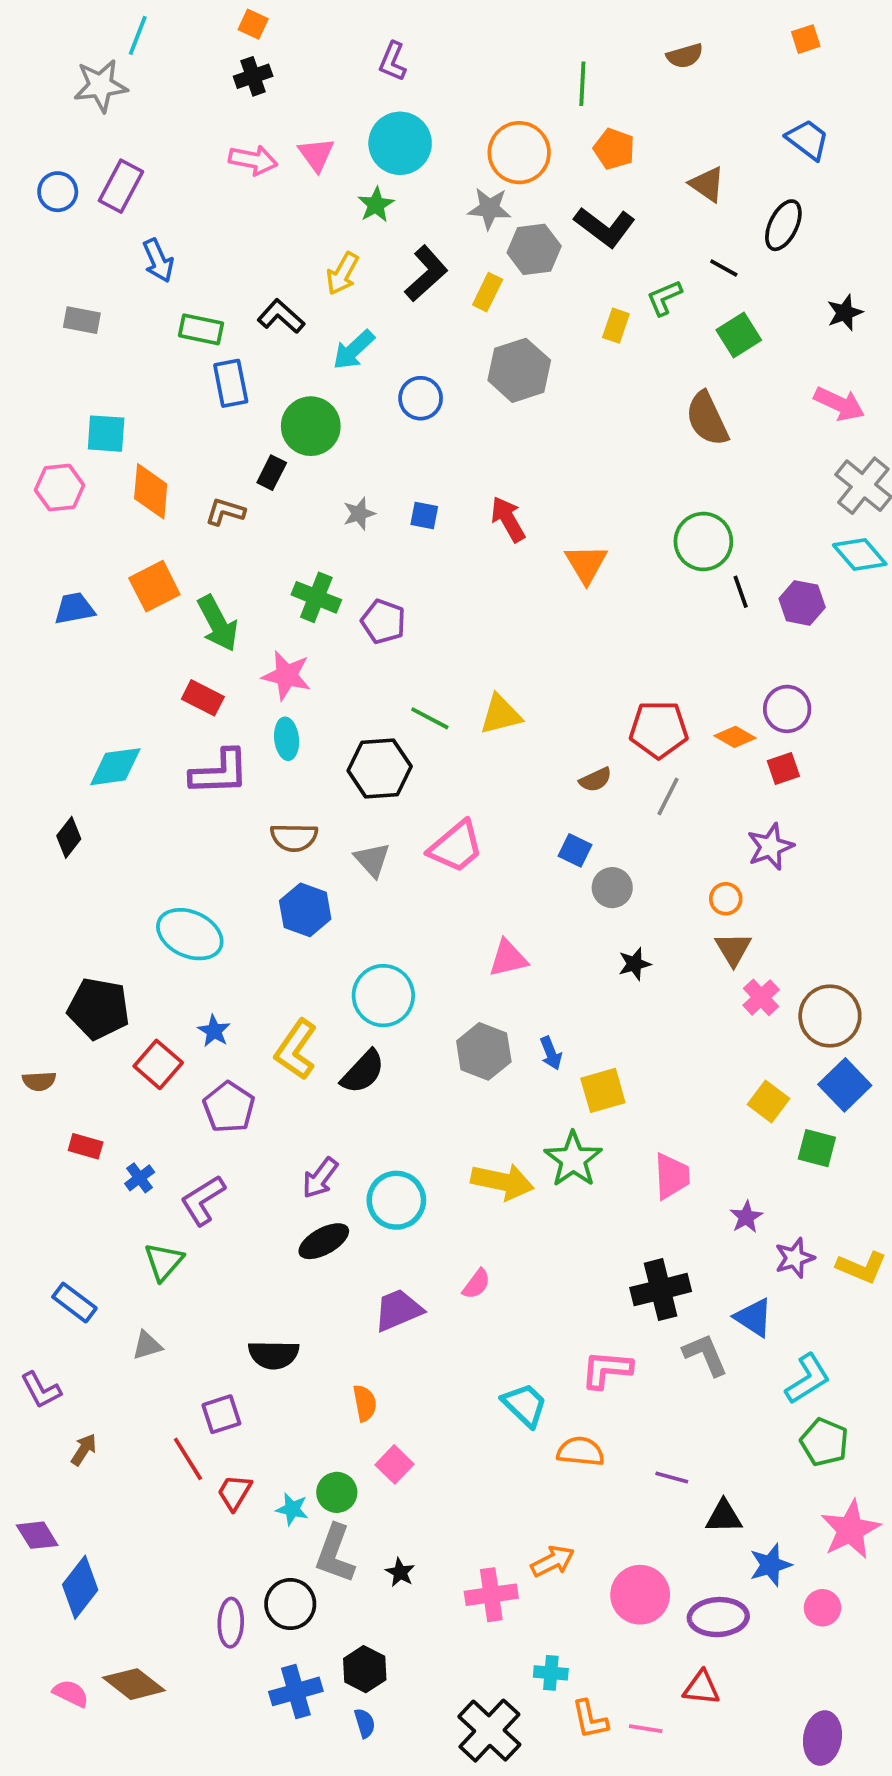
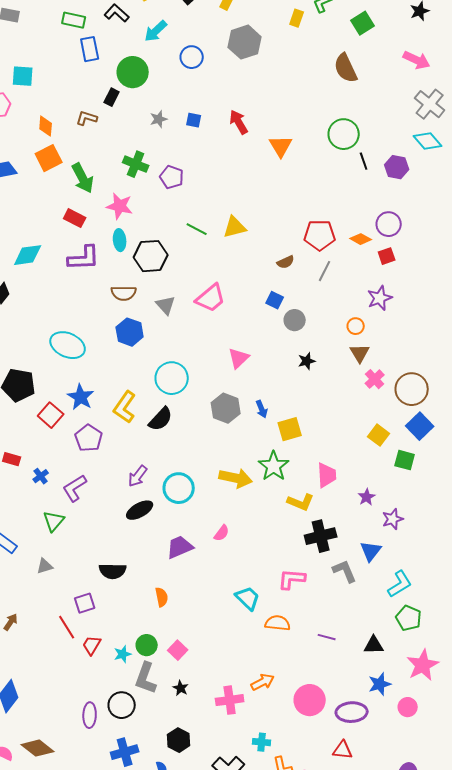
orange diamond: (151, 491) -> (46, 126), moved, size x0.7
black hexagon: (380, 769) -> (151, 256), moved
pink triangle: (508, 958) -> (239, 358), turned -30
blue star: (214, 1031) -> (81, 397), size x1.5
yellow L-shape: (862, 1267) -> (301, 502), moved
blue triangle: (754, 1317) -> (371, 551), turned 35
pink square: (394, 1464) -> (178, 650), moved
cyan star: (292, 1509) -> (123, 654), turned -30
black triangle: (724, 1517) -> (374, 645), moved
black hexagon: (365, 1669) -> (179, 740), moved

